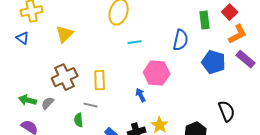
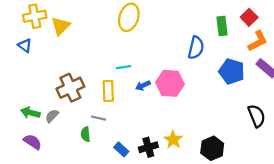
yellow triangle: (65, 34) -> (61, 26), moved
cyan line: (135, 42) -> (123, 67), moved
blue arrow: (141, 95) -> (143, 86), moved, turned -88
black semicircle: (227, 111) -> (257, 116), moved

